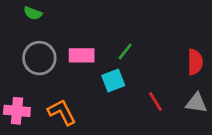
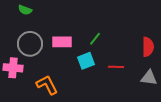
red line: (155, 102) -> (116, 67), moved, turned -56
pink cross: (17, 111) -> (13, 68), moved

